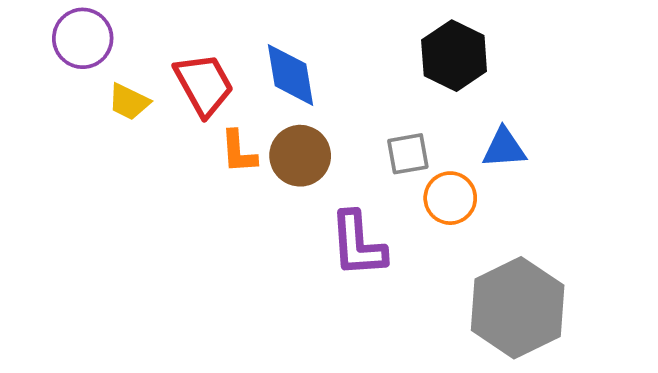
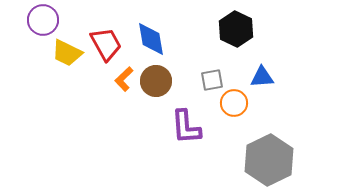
yellow trapezoid: (129, 102) -> (67, 53), size x1.4
orange L-shape: (239, 152) -> (124, 79), turned 50

